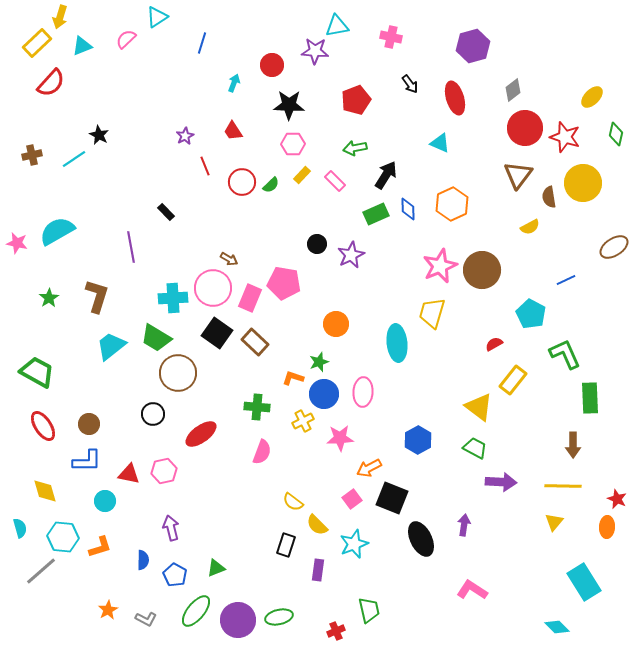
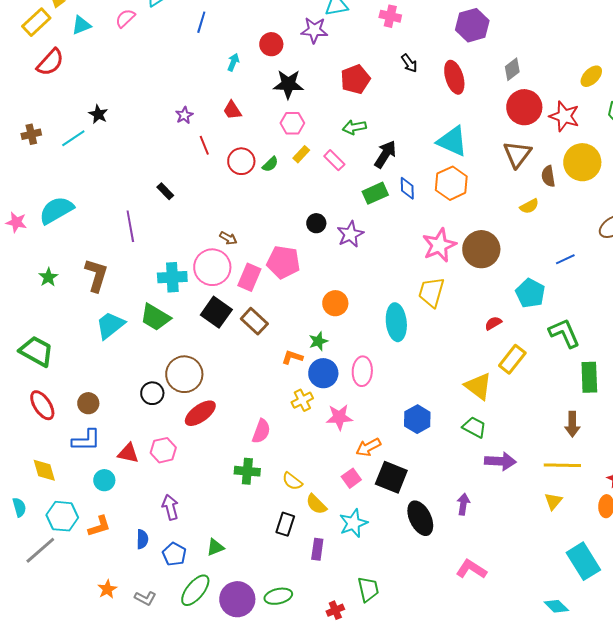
cyan triangle: (440, 143) -> (452, 141), moved, size x1.6
brown circle: (178, 373) -> (184, 374), moved
green cross: (257, 407) -> (247, 471), moved

